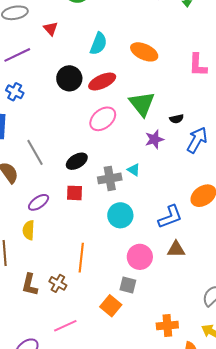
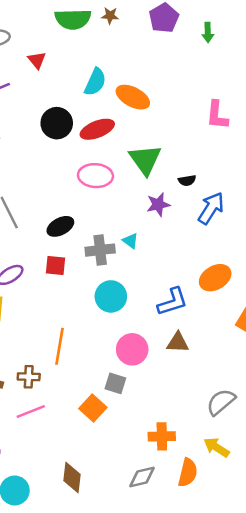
orange ellipse: (144, 52) -> (133, 97), moved
pink ellipse: (103, 119) -> (95, 176), turned 40
brown cross: (58, 283) -> (29, 377), turned -30
pink line: (65, 326) -> (31, 412), moved

